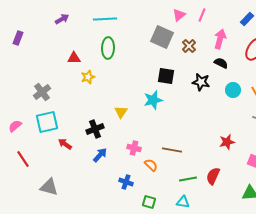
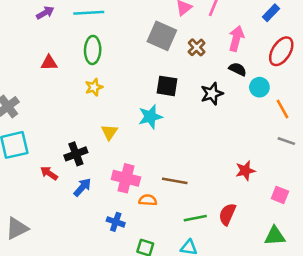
purple arrow: (62, 19) -> (45, 13), moved
yellow star: (88, 77) -> (94, 87), moved
black star: (201, 82) -> (212, 94), turned -30
cyan circle: (233, 90) -> (259, 87), moved
red arrow: (65, 144) -> (49, 173), moved
pink cross: (134, 148) -> (126, 178), size x1.5
orange semicircle: (151, 165) -> (148, 200), turned -40
gray triangle: (49, 187) -> (17, 228), turned -42

